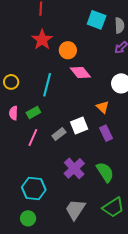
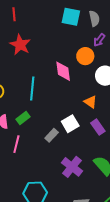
orange circle: (68, 50) -> (85, 56), moved
pink diamond: (80, 73) -> (63, 71), turned 40
pink line: (33, 137) -> (16, 144), moved

